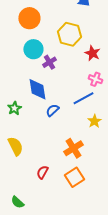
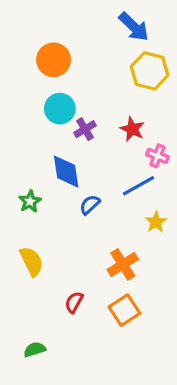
yellow hexagon: (69, 34) -> (150, 71), moved
red star: (92, 53) -> (132, 129), moved
green semicircle: (17, 202) -> (35, 349), turned 120

